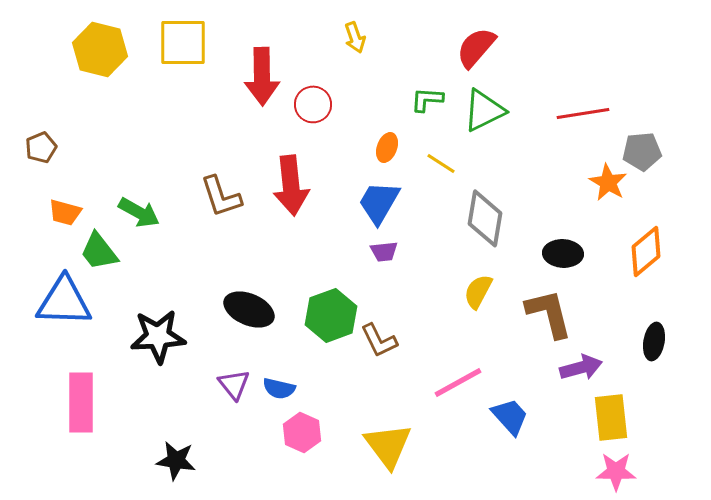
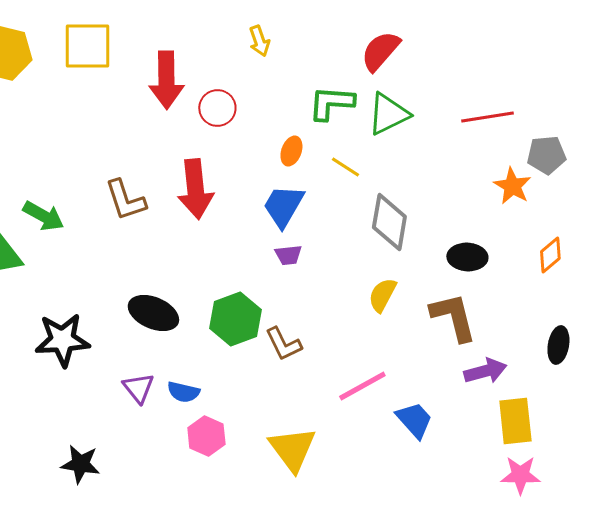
green L-shape: (427, 99) -> (331, 103), size x1.4
orange diamond: (646, 251) -> (550, 255), size x0.7

